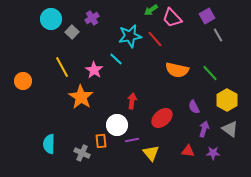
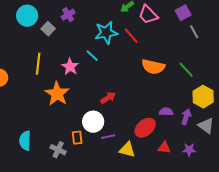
yellow line: (62, 67) -> (38, 64), turned 35
red arrow: (132, 101) -> (108, 98), turned 49
purple semicircle: (194, 107) -> (166, 112), moved, turned 120
red ellipse: (162, 118) -> (145, 128), moved
purple arrow: (204, 129) -> (186, 117), moved
yellow triangle: (151, 153) -> (127, 150), turned -36

